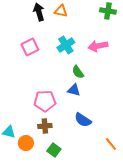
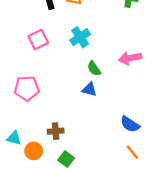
pink arrow: (98, 46) -> (130, 58), moved
pink pentagon: (45, 101) -> (27, 88), moved
blue semicircle: (83, 120) -> (130, 124), moved

